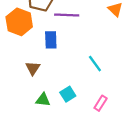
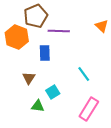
cyan square: (68, 94) -> (53, 92), moved
pink rectangle: (101, 103) -> (89, 109), size x1.6

